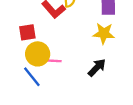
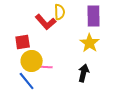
yellow star: (104, 33) -> (90, 43), turned 30
black arrow: (97, 68) -> (84, 73), turned -30

